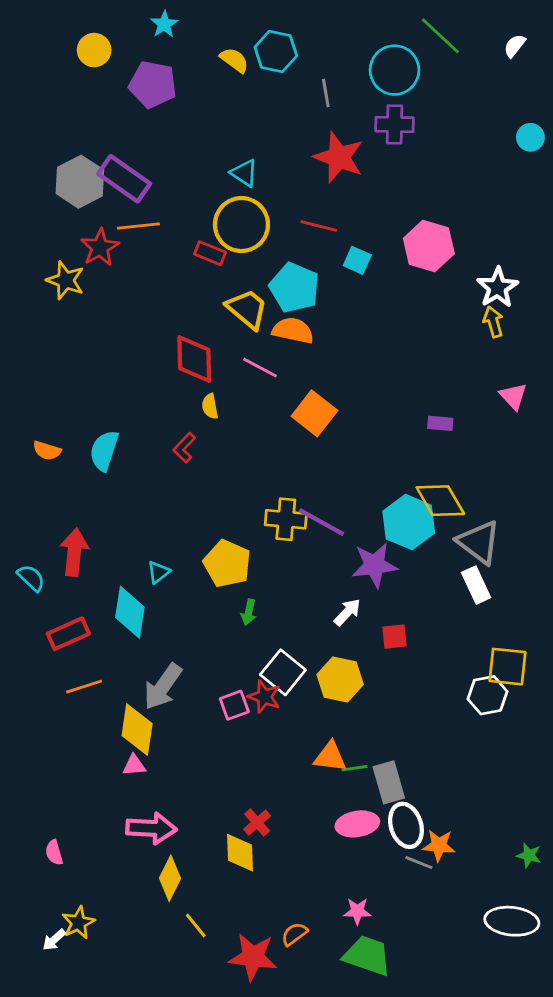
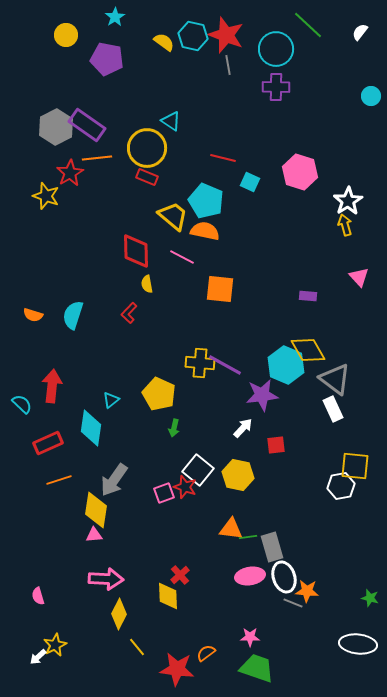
red star: (339, 157) -> (226, 35), moved
yellow circle: (241, 225) -> (147, 148), moved
orange square: (314, 413) -> (220, 289), turned -32

